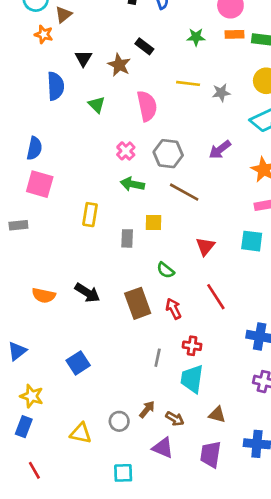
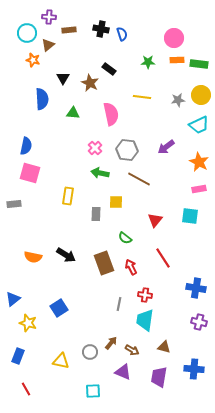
gray star: (221, 93) -> (178, 100), moved
green triangle: (97, 105) -> (73, 113), turned -40
yellow star: (32, 396) -> (28, 323), moved

